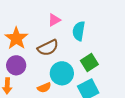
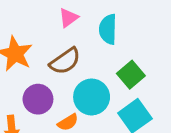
purple circle: (16, 65) -> (38, 99), moved

